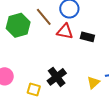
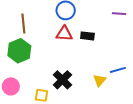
brown line: (44, 17) -> (23, 23), moved, turned 42
green hexagon: (18, 25) -> (19, 51), moved

